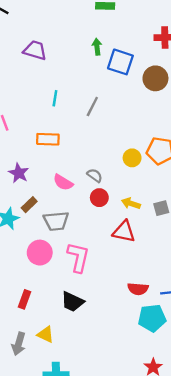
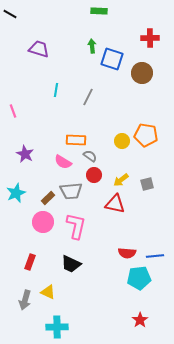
orange rectangle: (48, 139) -> (76, 140), moved
yellow arrow: (131, 203) -> (121, 180), turned -56
brown rectangle: (29, 205) -> (48, 198), moved
gray trapezoid: (56, 221) -> (71, 191), moved

